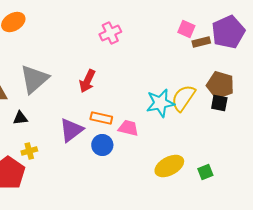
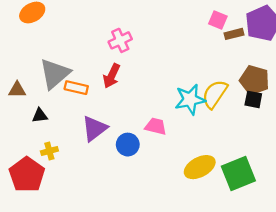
pink cross: (110, 33) -> (120, 40), moved
orange rectangle: (101, 118) -> (76, 88), moved
green square: (205, 172) -> (238, 174), size x2.0

